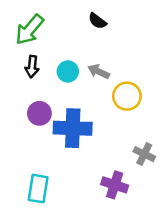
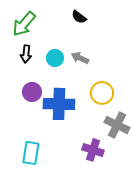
yellow circle: (127, 96) -> (102, 93), moved
gray cross: (144, 154) -> (117, 125), size x1.4

